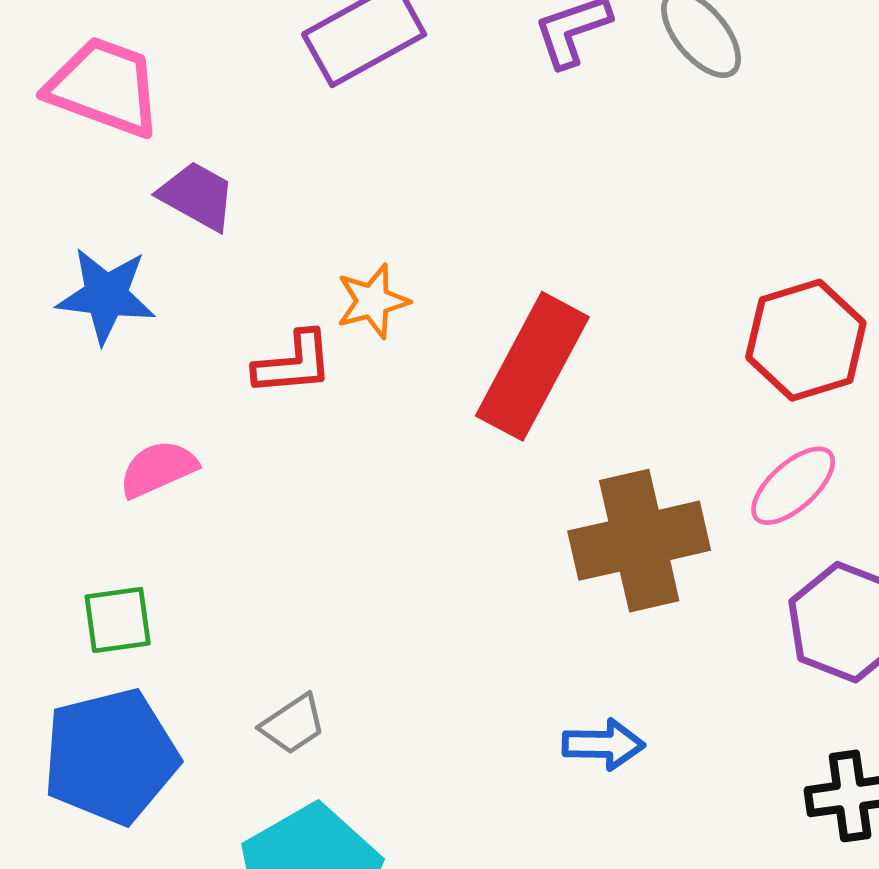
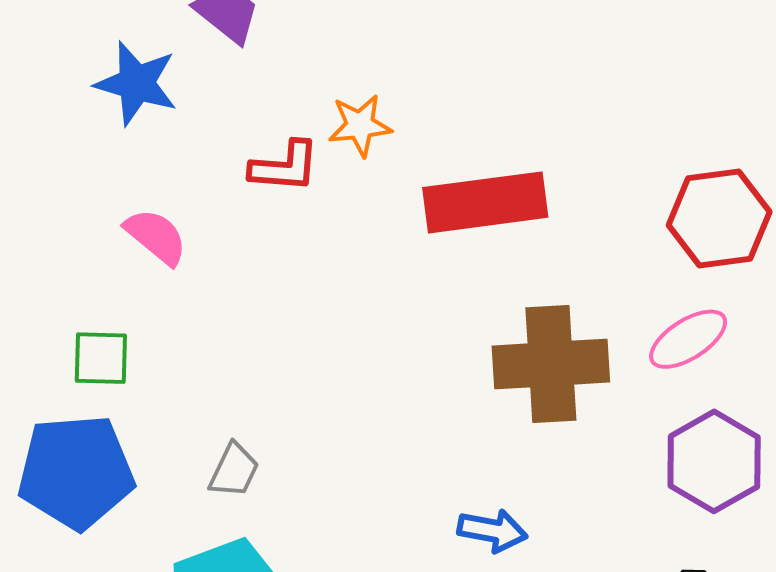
red rectangle: (532, 366) -> (485, 202), turned 45
pink semicircle: (158, 469) -> (156, 237), turned 54
gray trapezoid: (293, 724) -> (234, 470), turned -40

